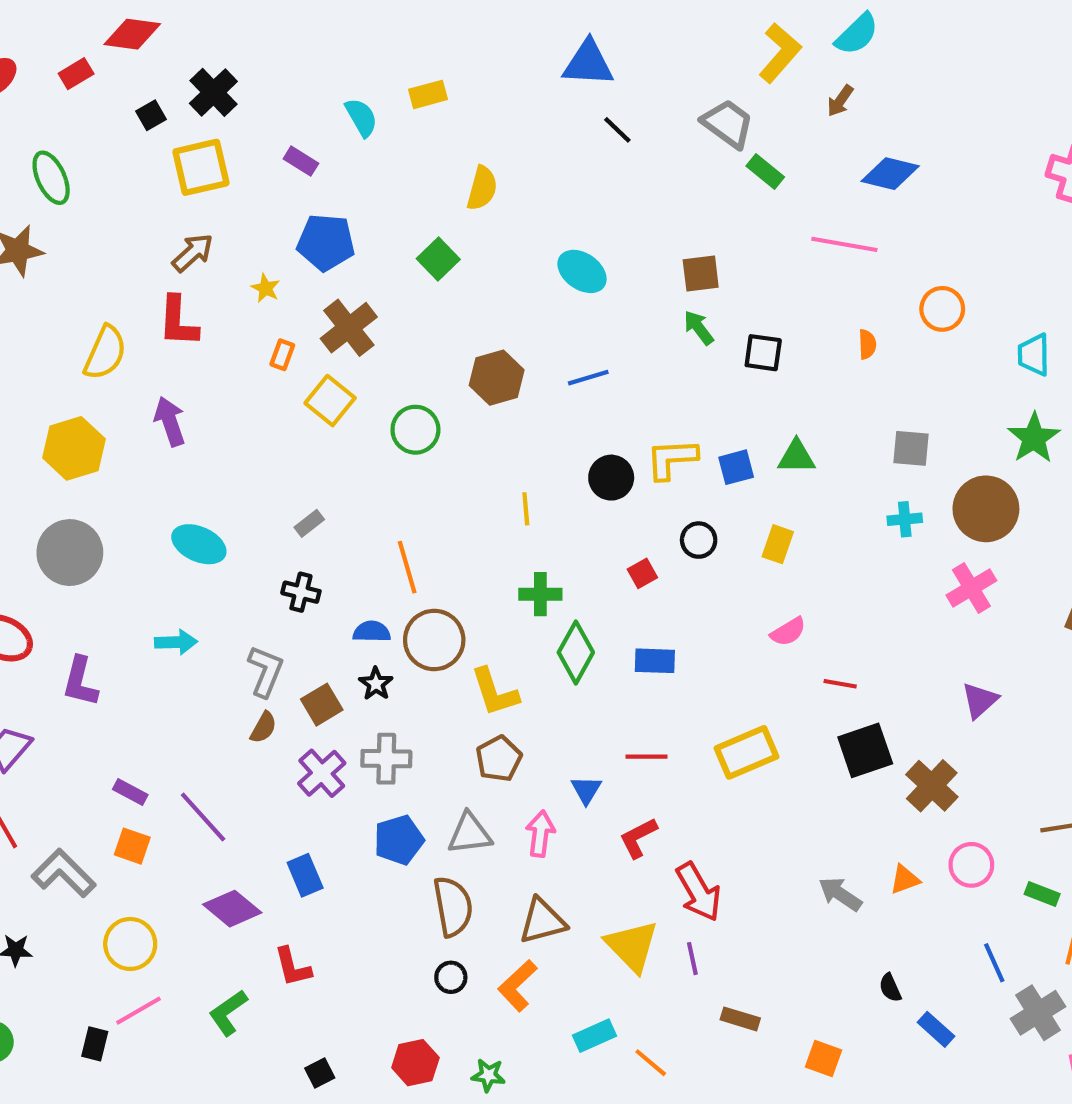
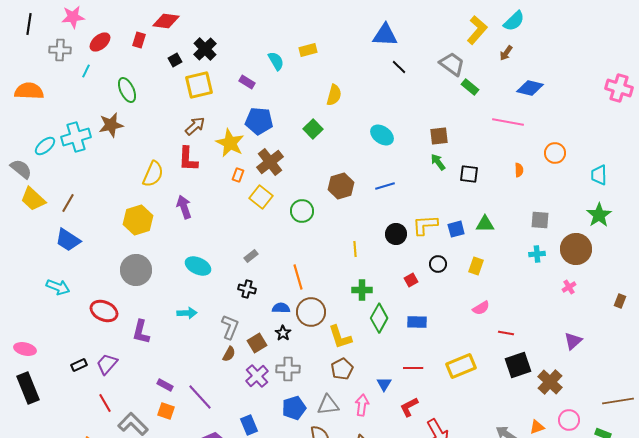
red rectangle: (76, 74) -> (139, 40), turned -42
yellow star: (266, 288) -> (230, 143), size x2.0
pink cross: (971, 588) -> (569, 287), size x0.6

